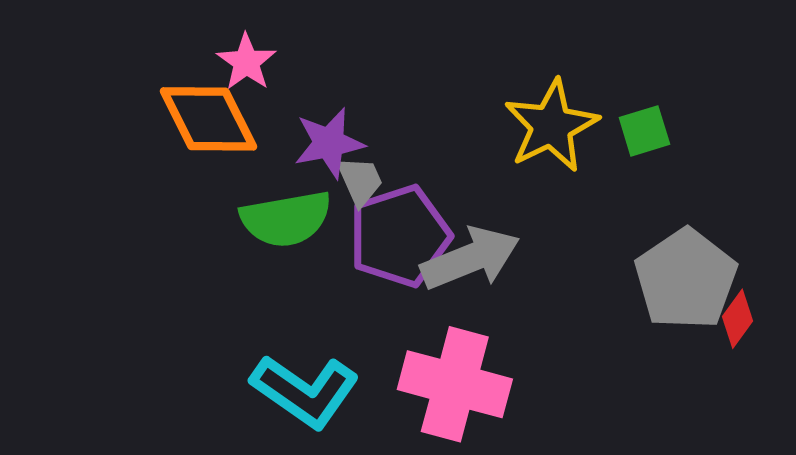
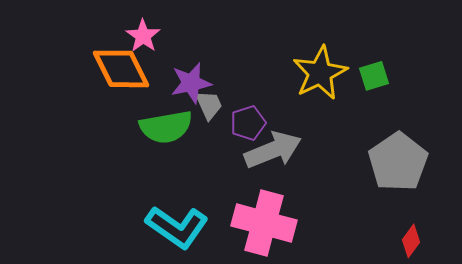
purple pentagon: (400, 236) -> (248, 123), moved, size x0.6
red diamond: (737, 319) -> (411, 241), moved

